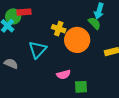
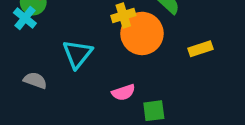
yellow cross: (59, 29) -> (123, 15), moved, turned -32

